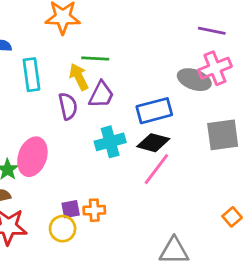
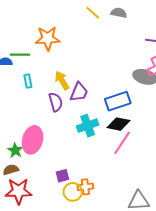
green line: (95, 59) -> (20, 55), moved
cyan rectangle: (31, 75) -> (28, 81), size x0.6
orange cross: (94, 210) -> (85, 187), moved
yellow circle: (63, 229) -> (73, 192), moved

